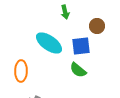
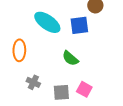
green semicircle: (78, 70) -> (70, 58), moved

